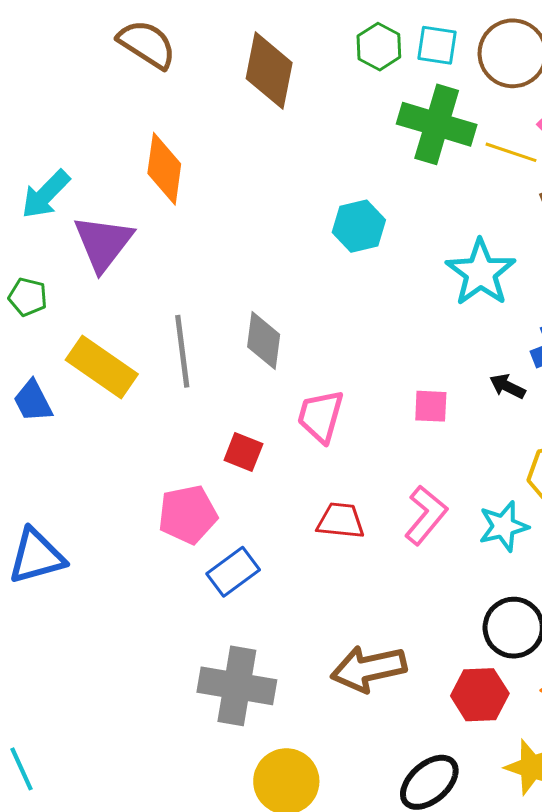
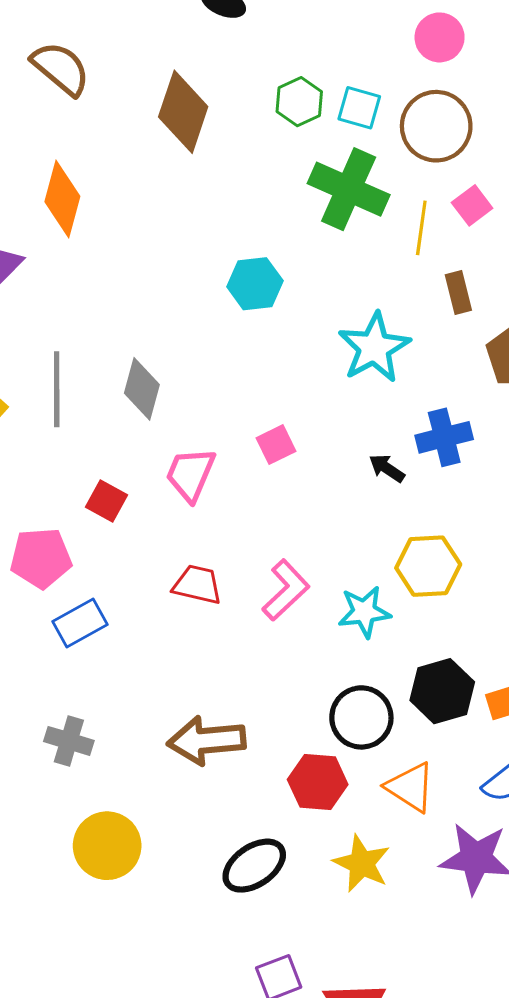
yellow line: (511, 152) -> (421, 228), turned 72
pink square: (431, 406) -> (276, 445), moved, turned -36
gray cross: (237, 686) -> (69, 741), size x0.6

